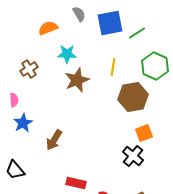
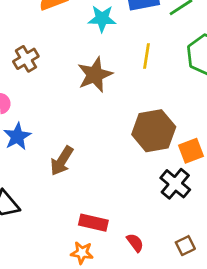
cyan star: (67, 54) -> (102, 19), moved
brown hexagon: (133, 97) -> (154, 131), moved

